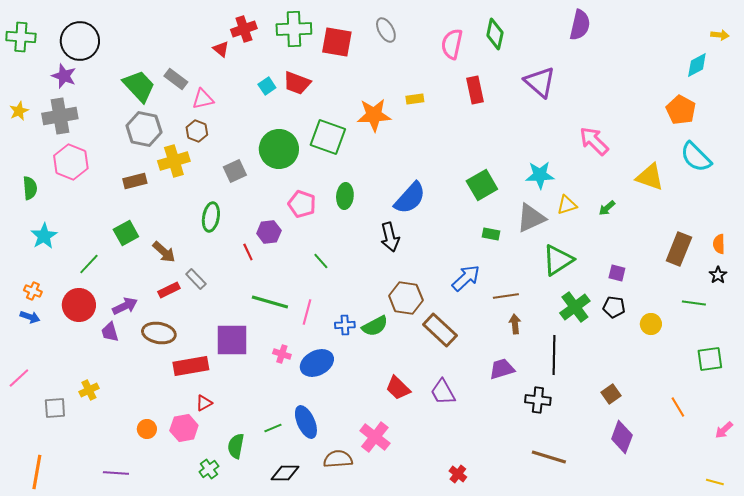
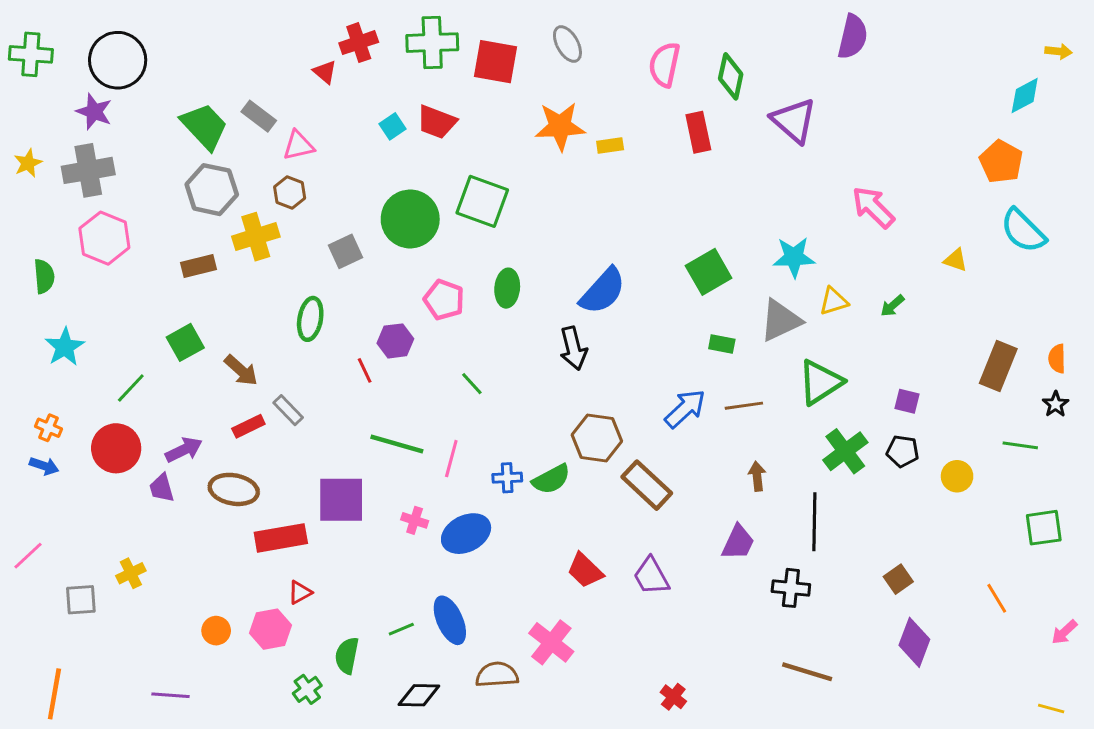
green diamond: (495, 34) -> (731, 76), moved
orange star: (374, 115) -> (560, 126), moved
yellow triangle: (650, 177) -> (956, 260), size x0.6
brown line: (506, 296) -> (744, 406), moved
purple trapezoid: (502, 369) -> (738, 542), turned 132

